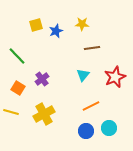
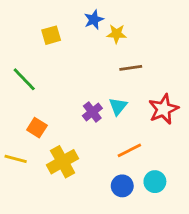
blue star: (56, 31) -> (94, 20), moved
purple cross: (42, 79) -> (92, 112), moved
orange square: (18, 88) -> (37, 128), moved

